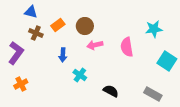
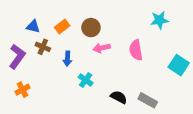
blue triangle: (31, 12) -> (33, 27), moved
cyan star: (154, 29) -> (159, 20), moved
brown cross: (36, 33) -> (43, 47), moved
gray rectangle: (153, 94) -> (148, 100), moved

